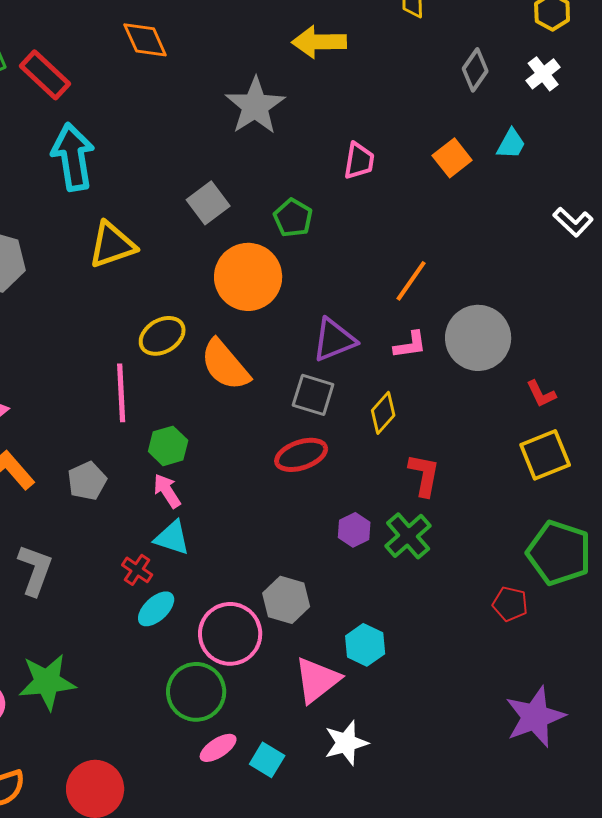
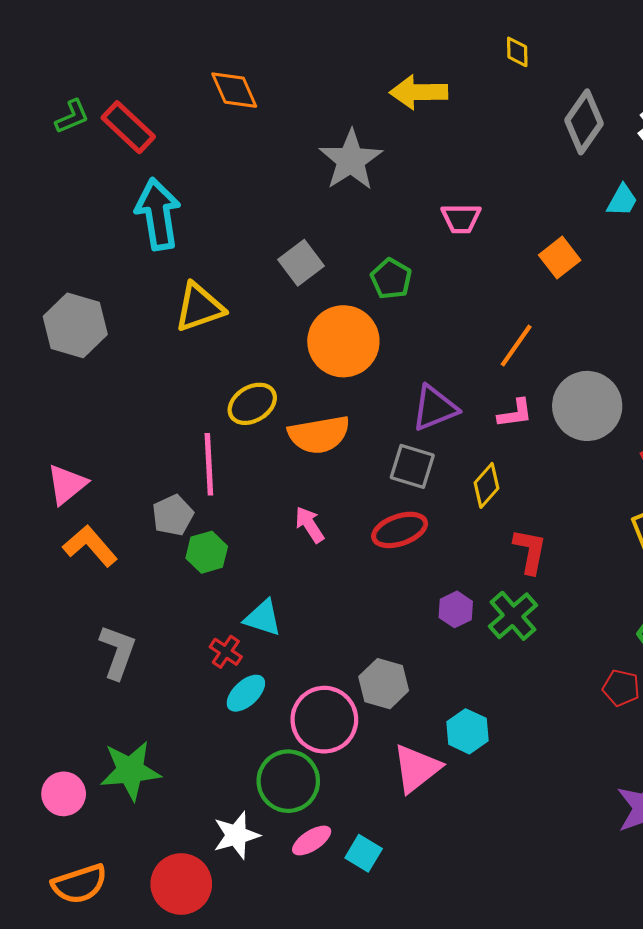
gray diamond: (475, 70) -> (584, 122), size x1.4
orange square: (452, 158) -> (560, 258), moved
pink trapezoid: (359, 161) -> (461, 218), turned 81
orange semicircle: (225, 365) -> (319, 435), turned -60
green hexagon: (168, 446) -> (207, 552), moved
gray pentagon: (87, 481) -> (173, 515), moved
pink arrow: (167, 491) -> (309, 525), moved
white star: (346, 743) -> (236, 835), moved

